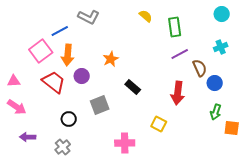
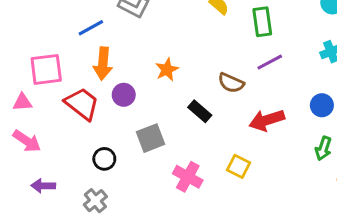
pink square: (41, 51) -> (46, 69), moved, turned 30
brown semicircle: (200, 68) -> (231, 83), moved, turned 138
red arrow: (178, 93) -> (267, 120), turned 65
pink cross: (125, 143) -> (188, 177), moved, turned 30

